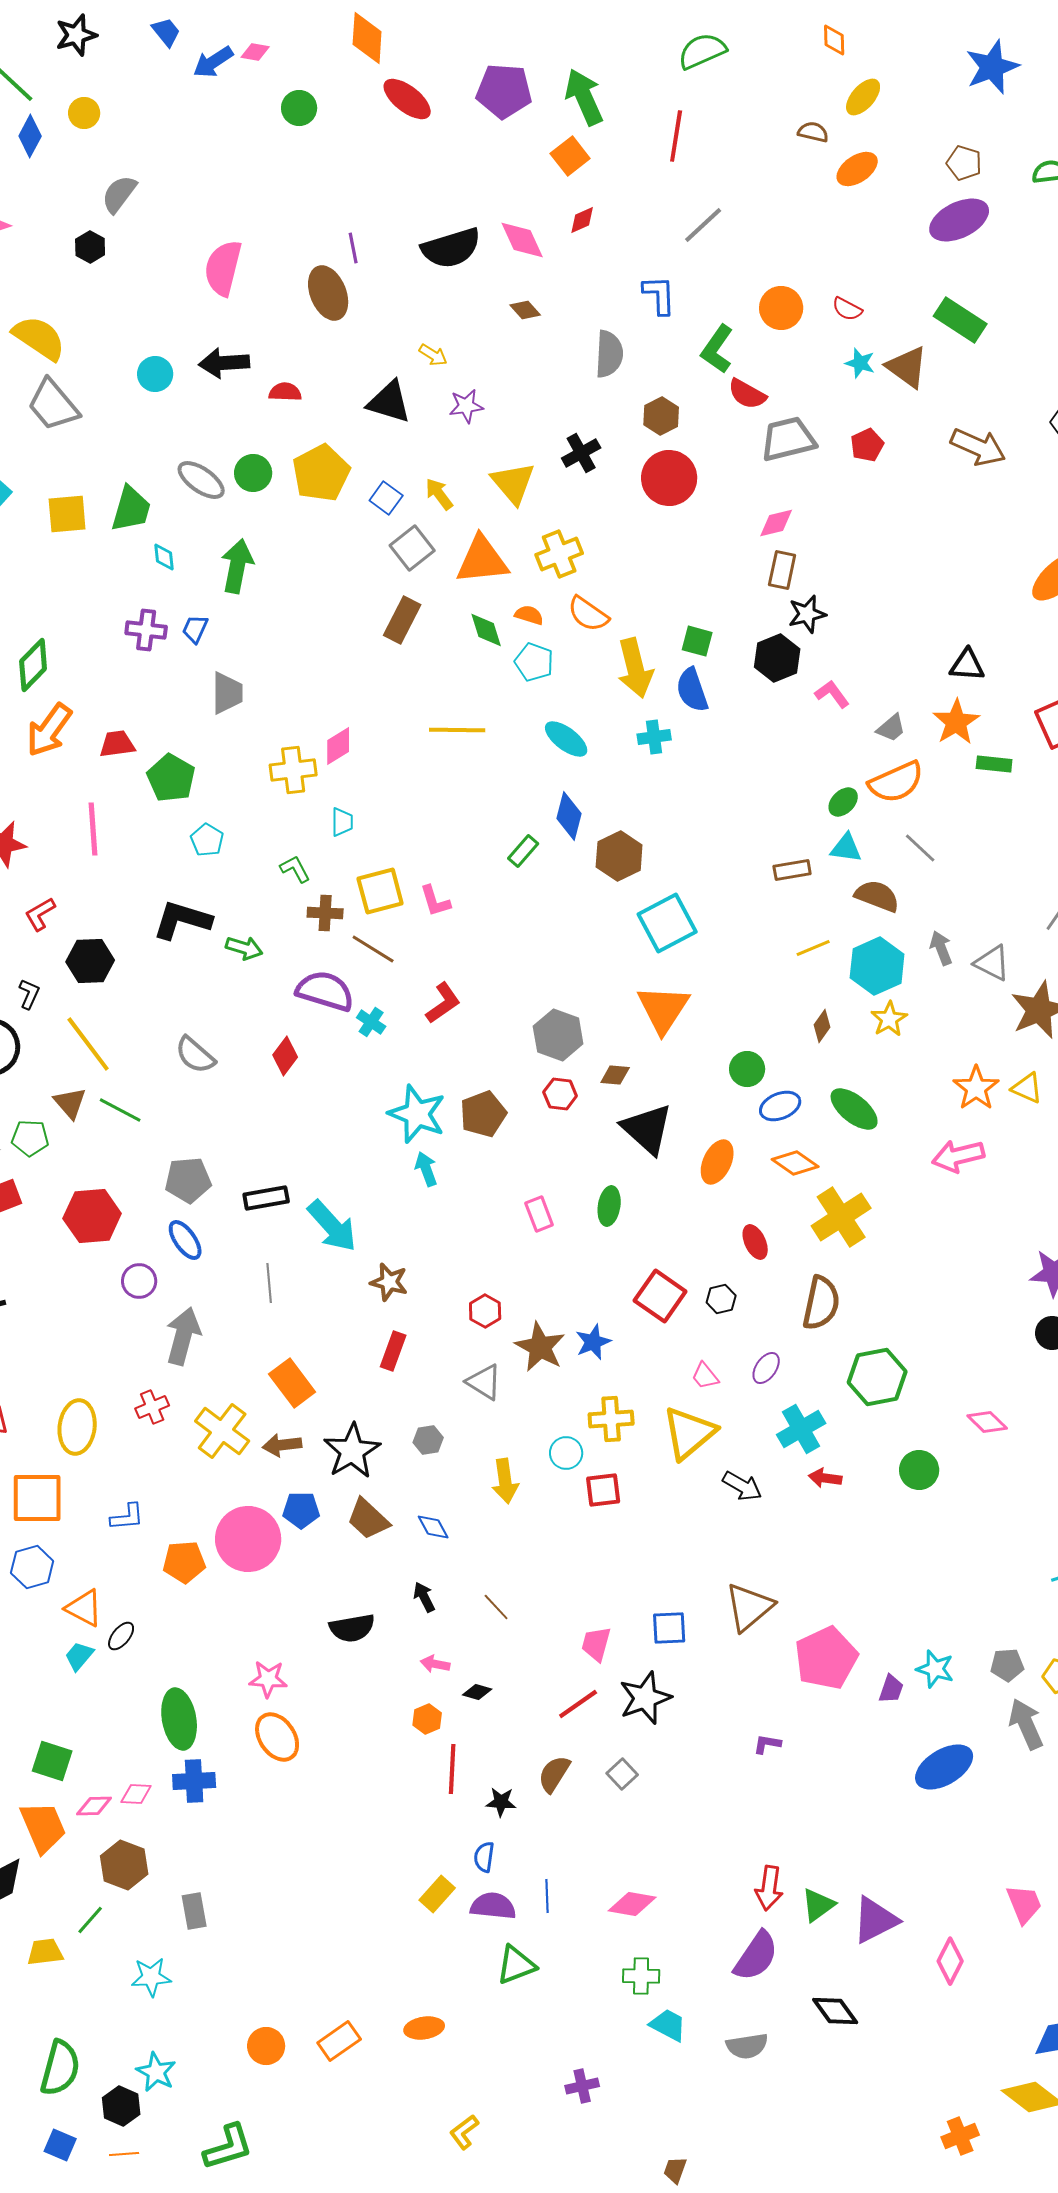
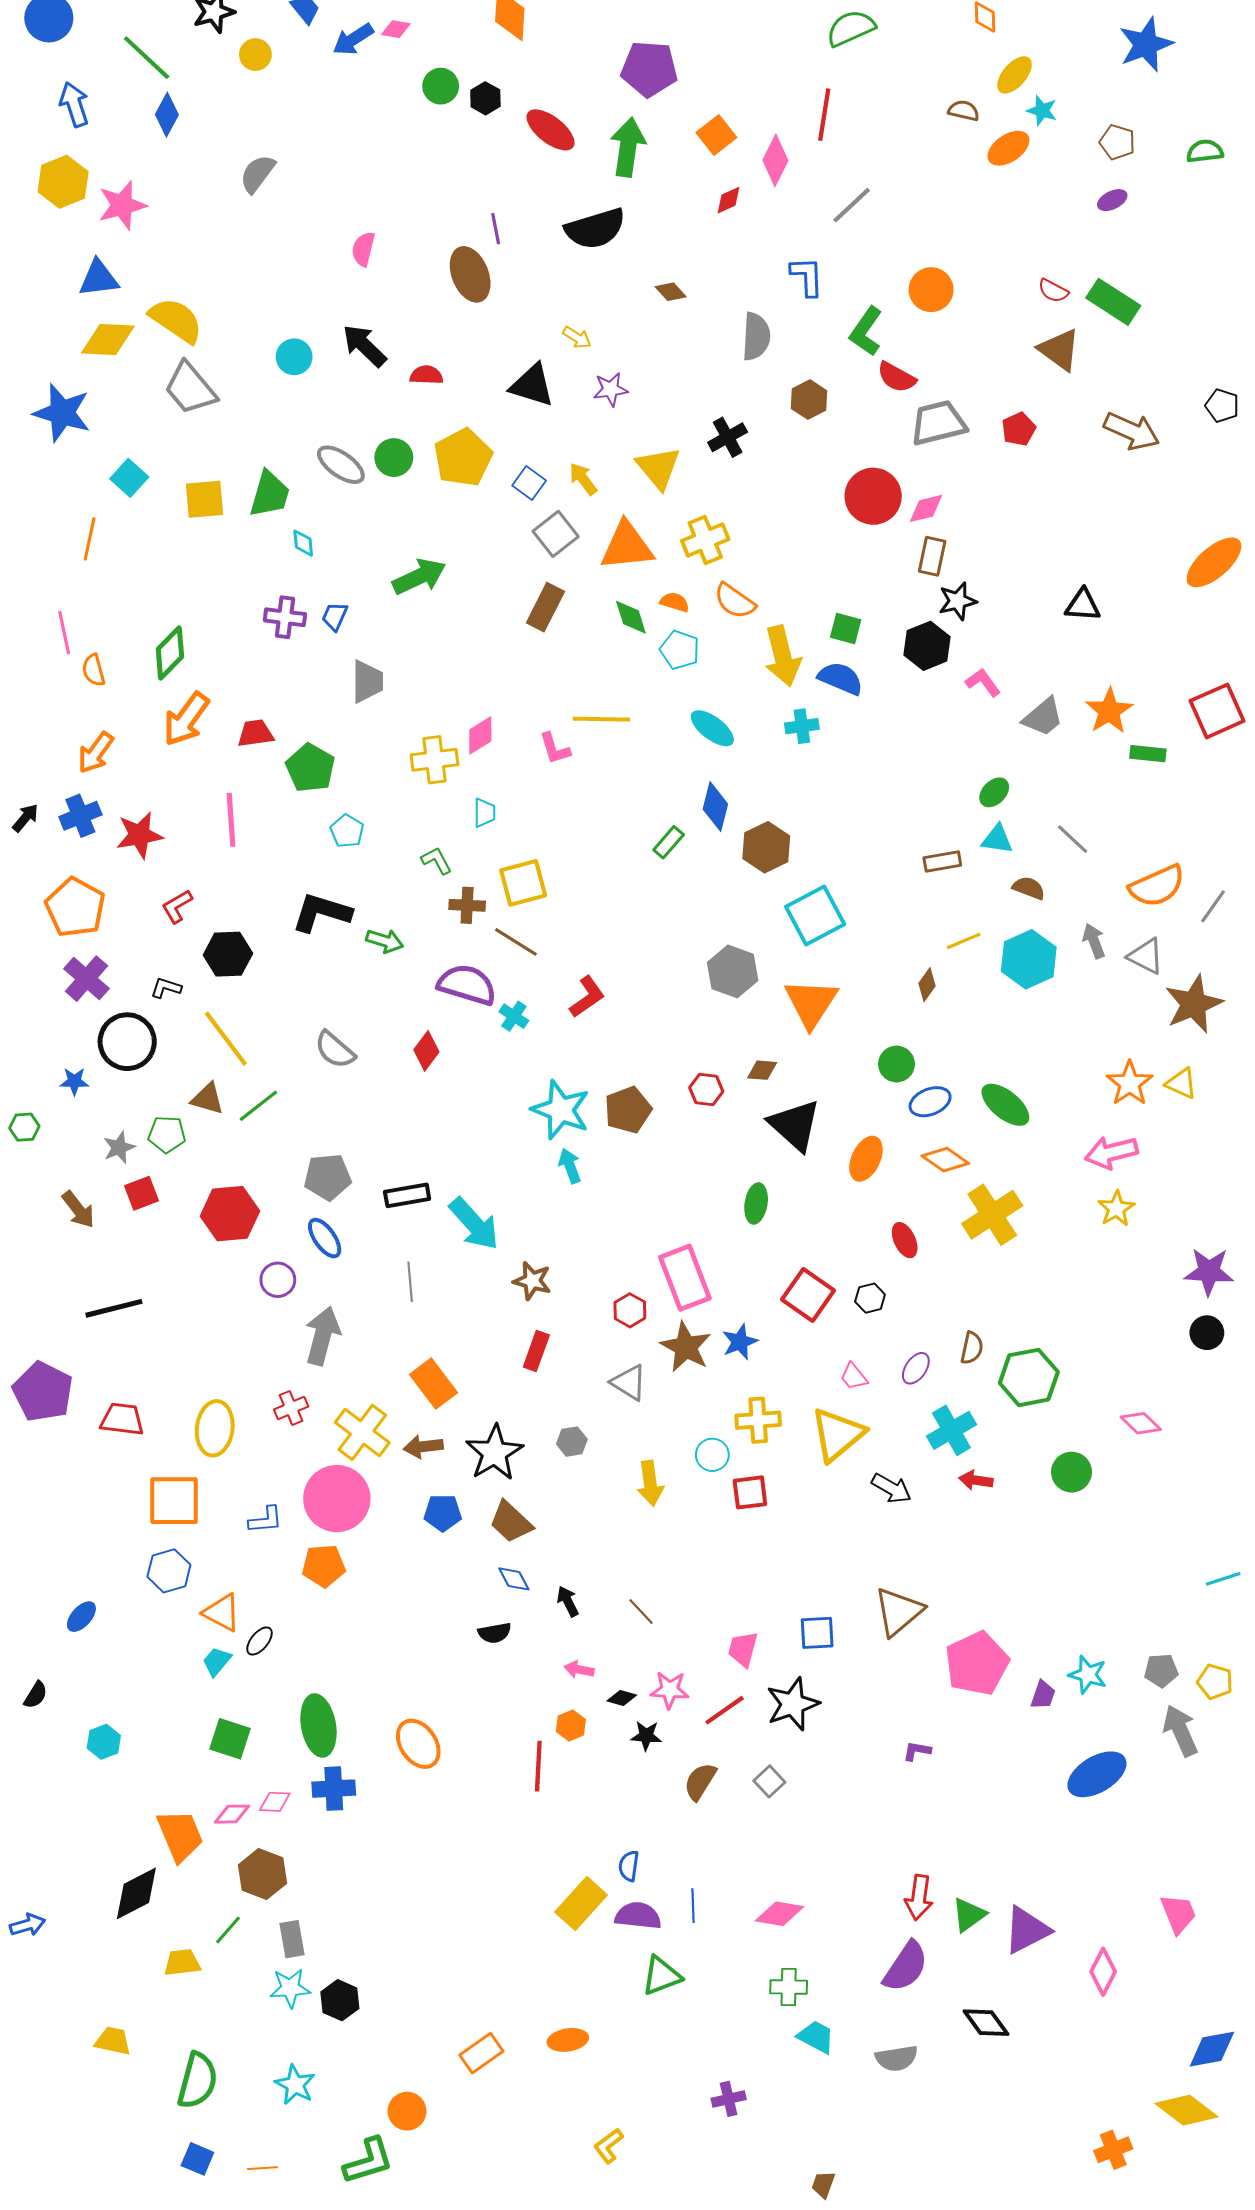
green arrow: (584, 97) -> (628, 147), moved, turned 32
red ellipse: (407, 99) -> (551, 130), moved
yellow circle: (84, 113) -> (255, 55), moved
purple ellipse: (959, 220) -> (1112, 200), size x0.5
pink diamond: (522, 240) -> (775, 160), moved, turned 51
black hexagon: (90, 247) -> (485, 98), moved
pink semicircle: (223, 268) -> (363, 249), size x0.6
red semicircle: (847, 309) -> (1053, 291), moved
black arrow: (224, 363) -> (364, 346), turned 48
cyan star: (860, 363) -> (1042, 111), moved
red circle: (669, 478) -> (873, 496), moved
green arrow: (237, 566) -> (419, 577), moved, turned 54
black triangle: (967, 665) -> (1083, 605), moved
blue semicircle: (692, 690) -> (841, 678), turned 132
gray trapezoid: (891, 728) -> (1043, 717), size x1.4
orange semicircle: (896, 782) -> (1157, 886), moved
brown semicircle: (877, 896) -> (1029, 888), size x0.7
pink L-shape: (435, 901) -> (555, 749), moved
black L-shape: (29, 994) -> (166, 988), turned -96
yellow star: (889, 1019) -> (1116, 1209), moved
brown diamond: (822, 1026) -> (927, 985), moved
gray hexagon: (558, 1035) -> (733, 971), moved
brown triangle: (70, 1103) -> (208, 1099), turned -33
green line: (120, 1110) -> (258, 1106), turned -66
pink rectangle: (539, 1214) -> (685, 1278), moved, size x1.8
brown semicircle: (821, 1303) -> (972, 1348), moved, size x0.6
blue diamond: (433, 1527) -> (514, 1579), moved
pink circle: (248, 1539) -> (337, 1499), moved
black semicircle: (352, 1628) -> (495, 1633), size x0.7
pink star: (268, 1679) -> (670, 1690), moved
green square: (52, 1761) -> (230, 1739), moved
red line: (452, 1769) -> (538, 1766), moved
black star: (501, 1802) -> (646, 1736), moved
yellow rectangle: (437, 1894) -> (581, 1904), size x1.4
gray rectangle: (194, 1911) -> (292, 1939), moved
orange circle: (266, 2046) -> (407, 2111), moved
black hexagon: (121, 2106) -> (340, 2000), moved

